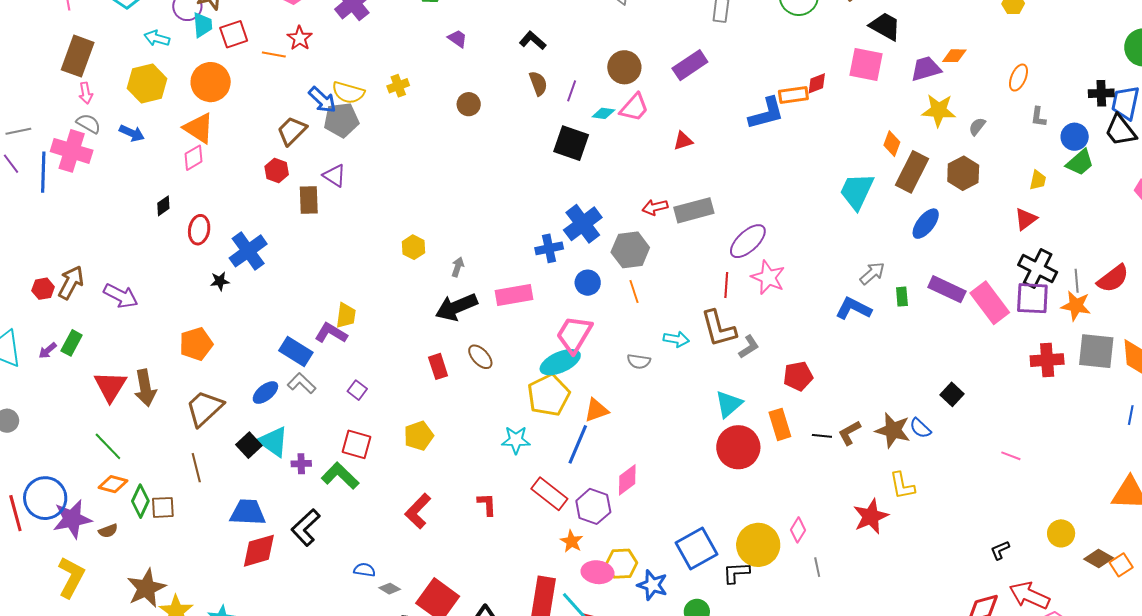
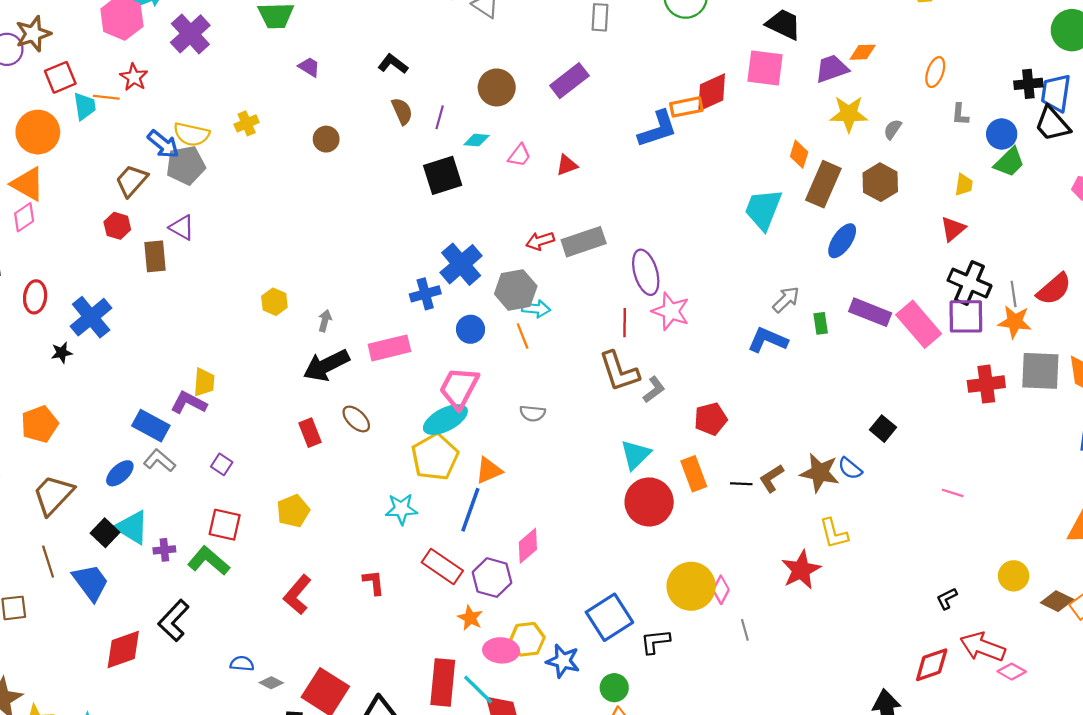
cyan trapezoid: (203, 25) -> (85, 106), moved
red diamond: (817, 83) -> (712, 92), size x1.6
pink trapezoid: (634, 108) -> (519, 155), moved, size x0.7
black square: (571, 143) -> (443, 175), turned -33
purple ellipse: (748, 241) -> (646, 272), turned -60
cyan arrow: (676, 339) -> (536, 309), moved
blue trapezoid: (248, 512) -> (91, 582), moved, turned 54
yellow circle: (758, 545) -> (691, 586), moved

